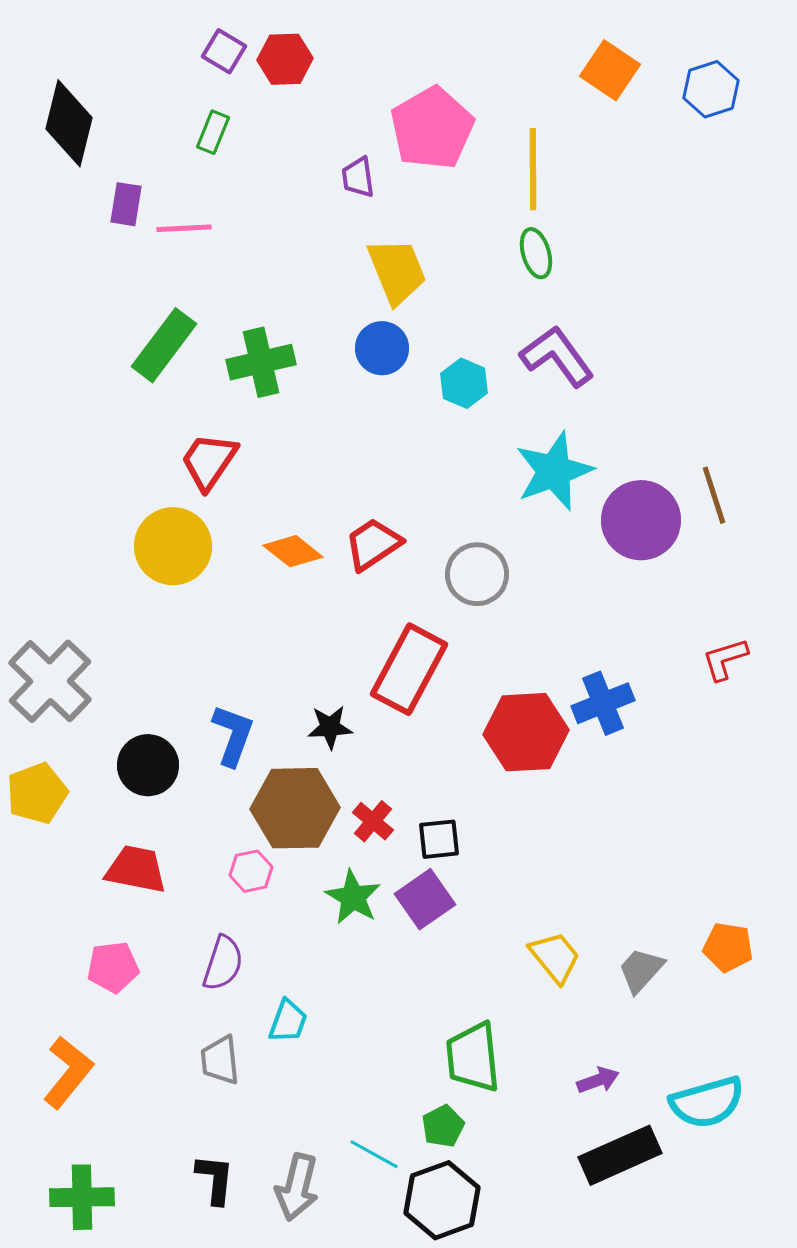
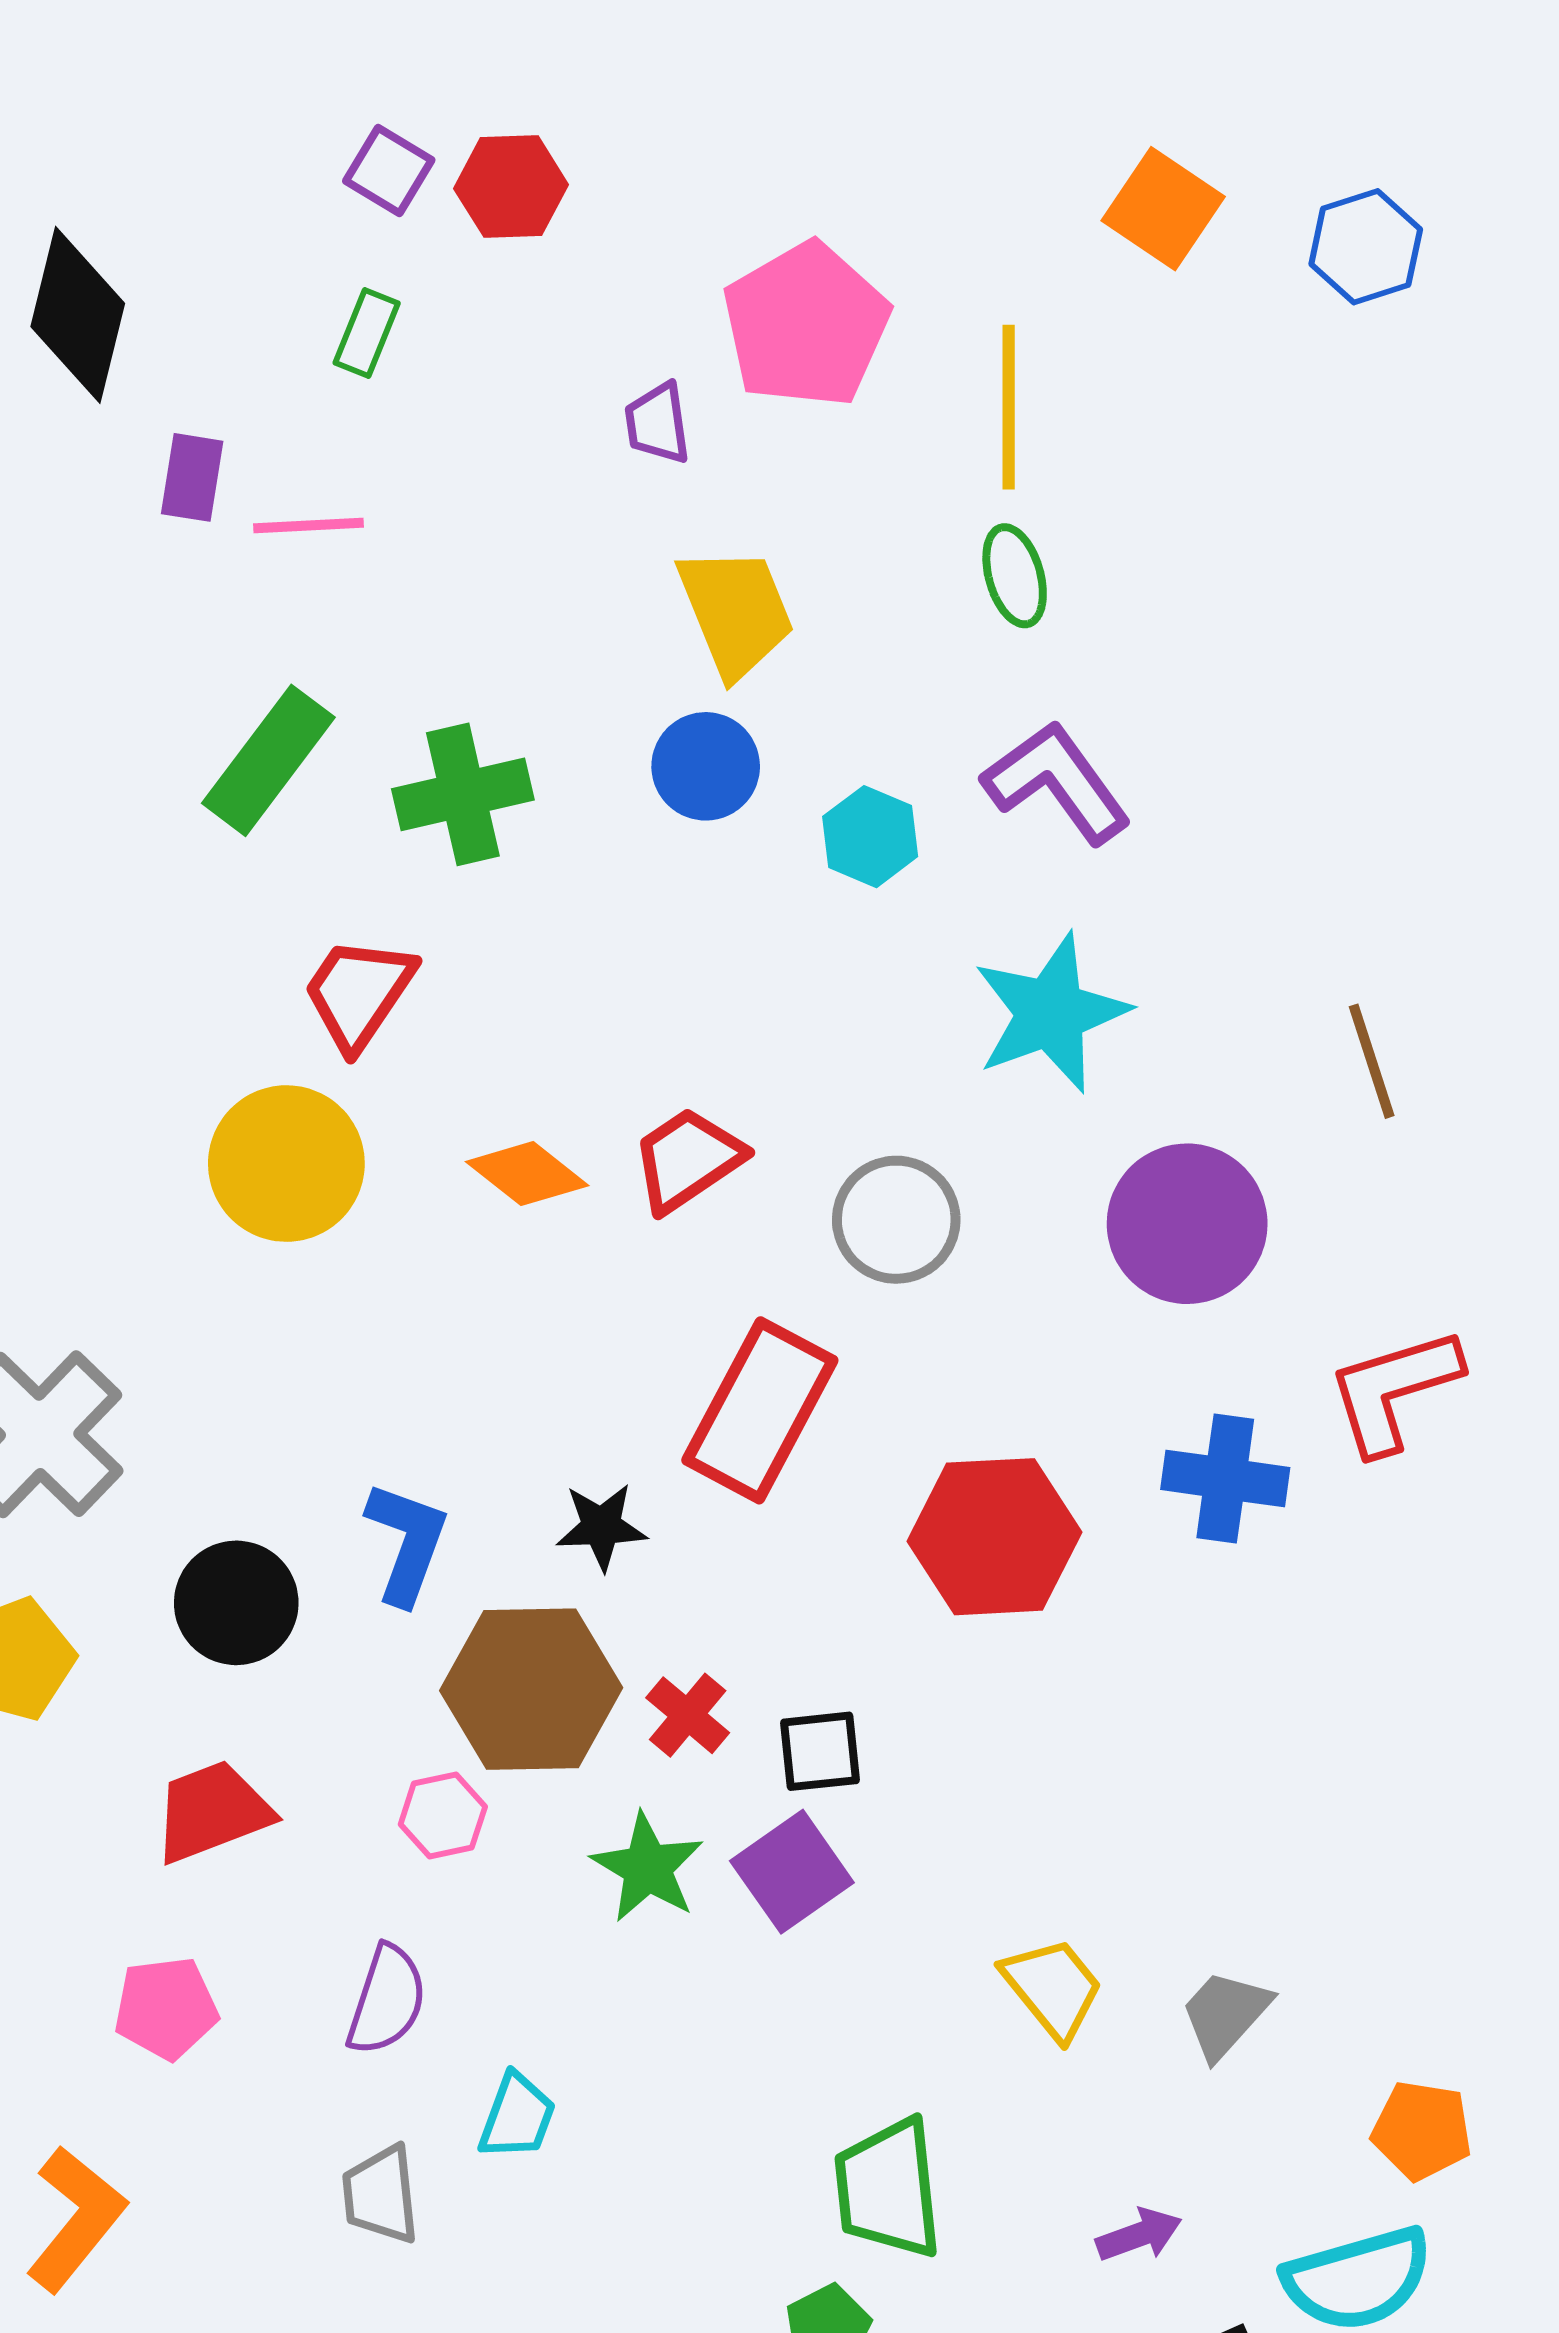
purple circle: (641, 520) -> (1187, 1224), moved
red L-shape: (725, 659) -> (1394, 1390), size x1.5
blue cross: (603, 703) -> (1225, 1478), moved, turned 30
red trapezoid: (136, 869) -> (212, 1812), turned -32
orange pentagon: (728, 947) -> (1422, 2130), moved

